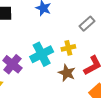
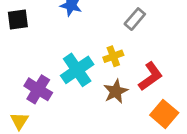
brown star: (67, 73) -> (116, 91), turned 30

